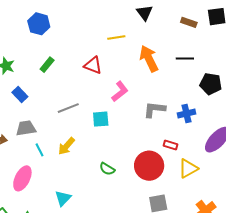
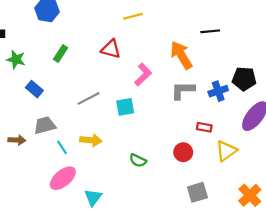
orange arrow: (149, 59) -> (181, 55), moved
black pentagon: (211, 84) -> (244, 79), moved
yellow arrow: (66, 146) -> (91, 140), turned -120
red circle: (149, 166) -> (183, 152), size x0.6
pink ellipse: (22, 178) -> (63, 178), moved, turned 30

